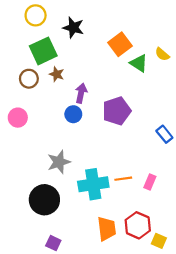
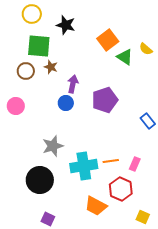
green square: (43, 51) -> (39, 46), turned 30
red hexagon: (138, 225) -> (121, 189), moved
orange trapezoid: (107, 229) -> (96, 206), turned 125

